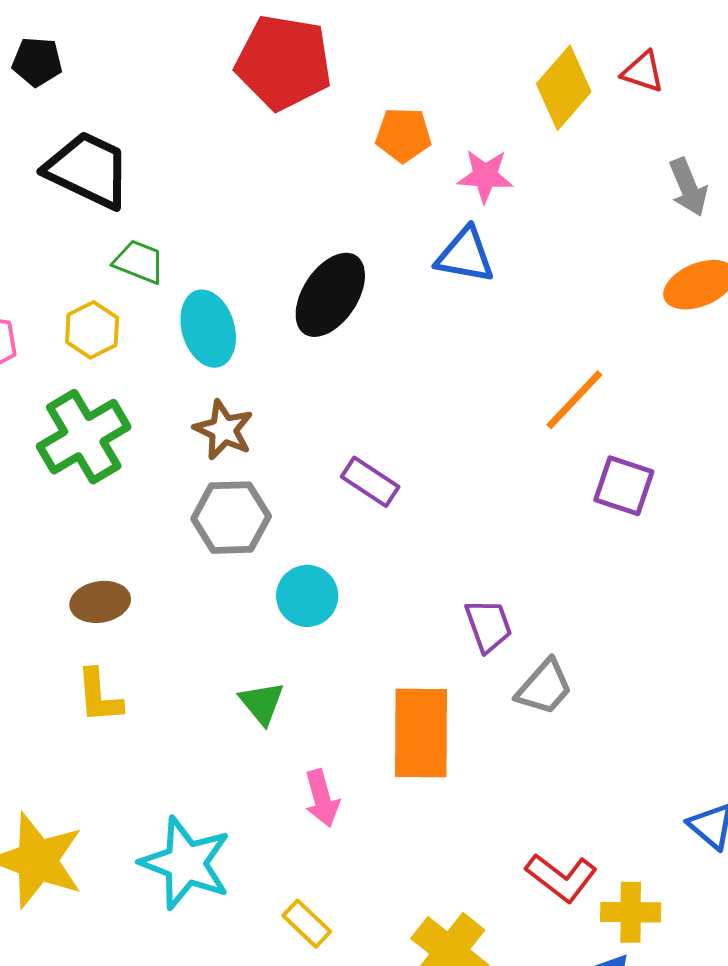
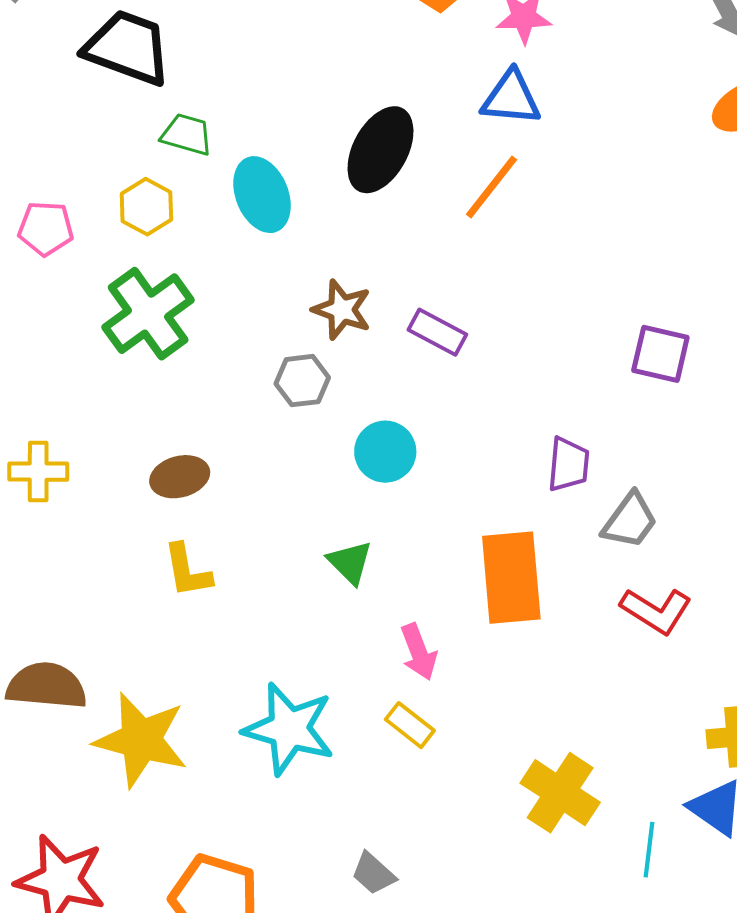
orange line: (574, 400) -> (492, 187), moved
brown star: (224, 430) -> (342, 310), moved
purple square: (624, 486) -> (660, 354), moved
gray hexagon: (231, 518) -> (302, 381), size x0.7
purple trapezoid: (488, 626) -> (568, 464), turned 30
red L-shape: (561, 877) -> (656, 611), moved
yellow rectangle: (307, 924) -> (410, 725), moved

